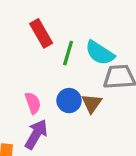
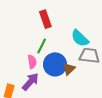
green line: (68, 53) -> (42, 46), moved
blue circle: (69, 101) -> (55, 64), size x1.5

